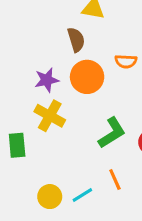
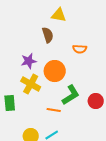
orange circle: (87, 77) -> (55, 71), moved
orange line: (115, 179) -> (54, 110), moved, turned -56

